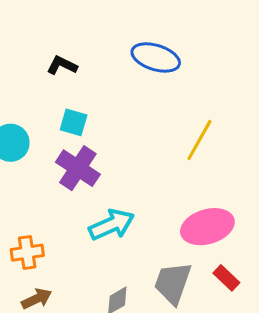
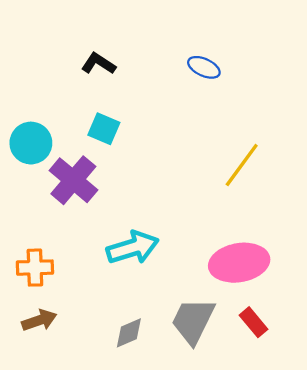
blue ellipse: (156, 57) -> (204, 67), size x0.6
purple cross: (78, 168) -> (73, 180), moved

